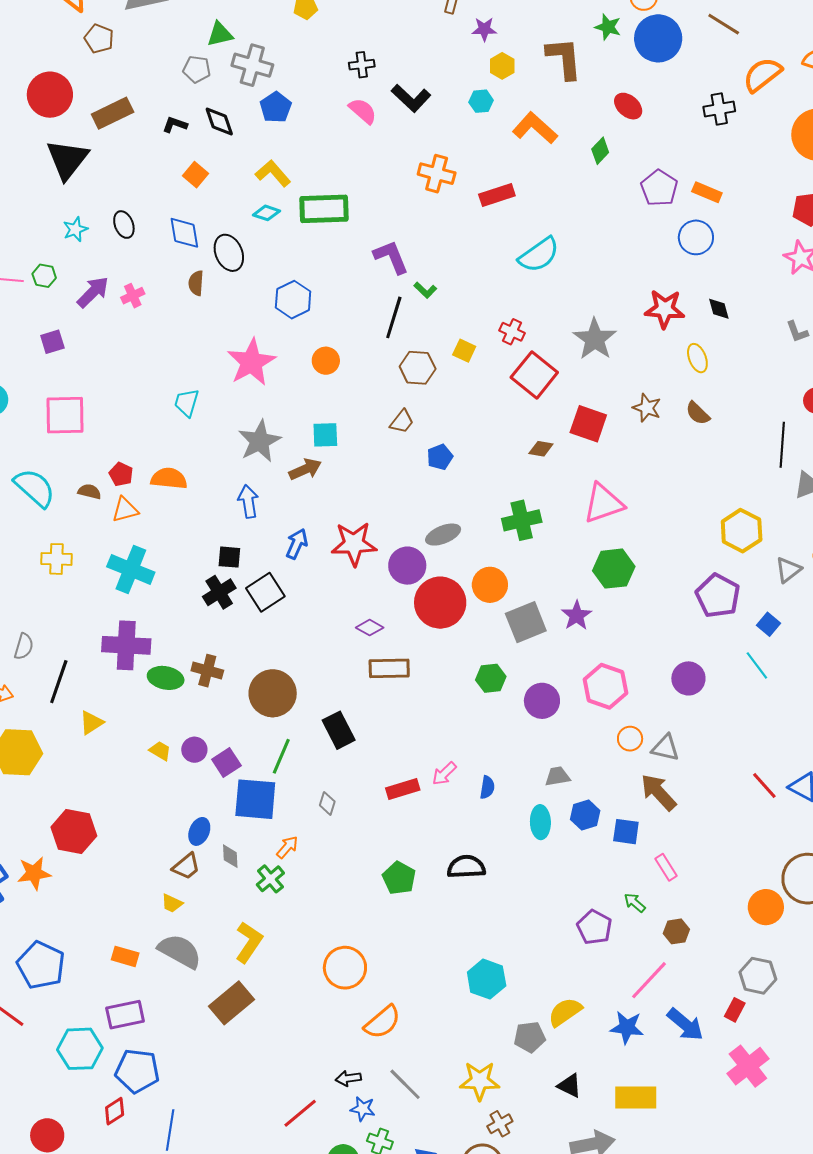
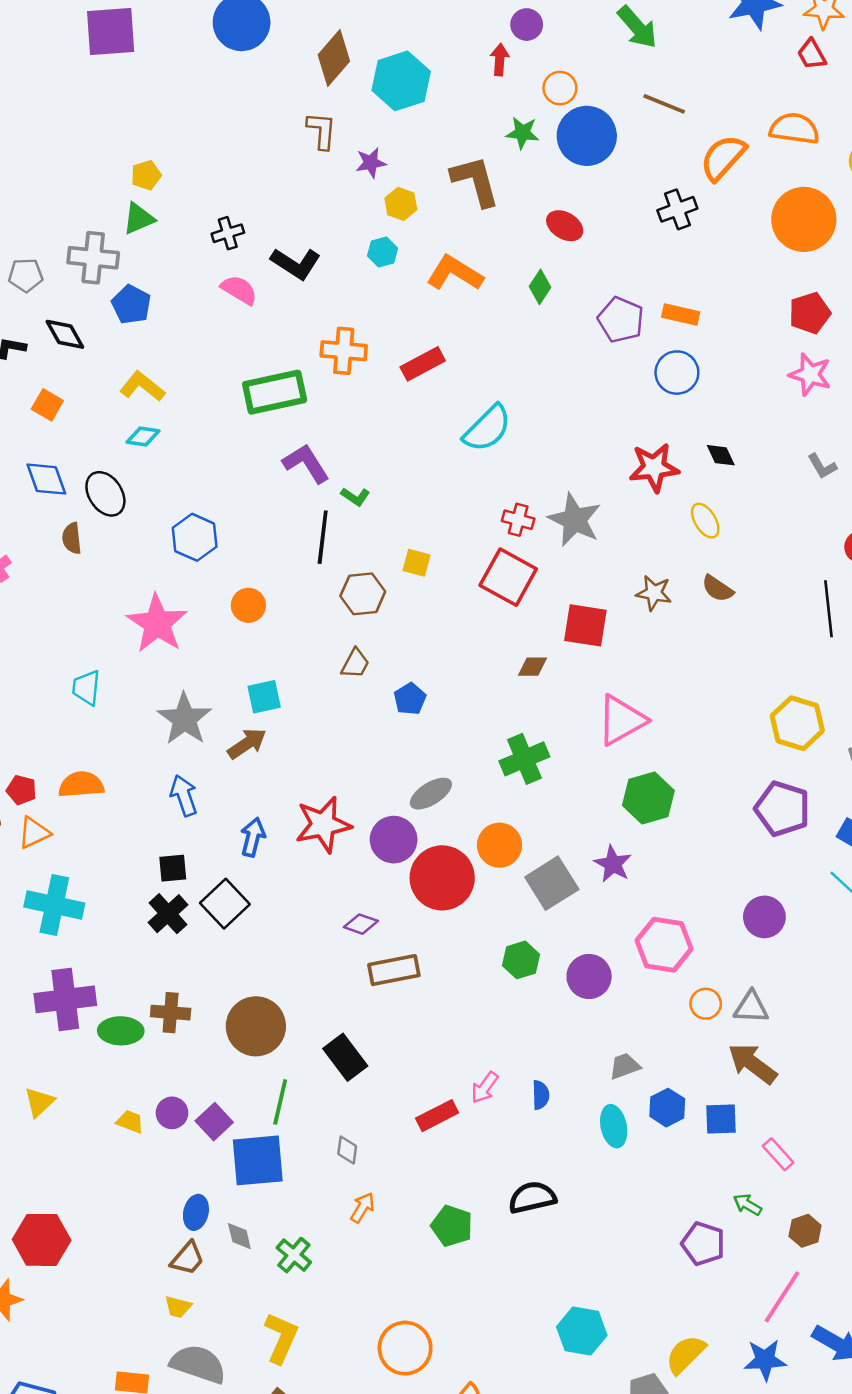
green triangle: (220, 34) -> (139, 219), moved
green rectangle: (324, 209) -> (275, 392), moved
red cross: (512, 332) -> (518, 520), moved
orange arrow: (287, 847) -> (362, 1208), moved

